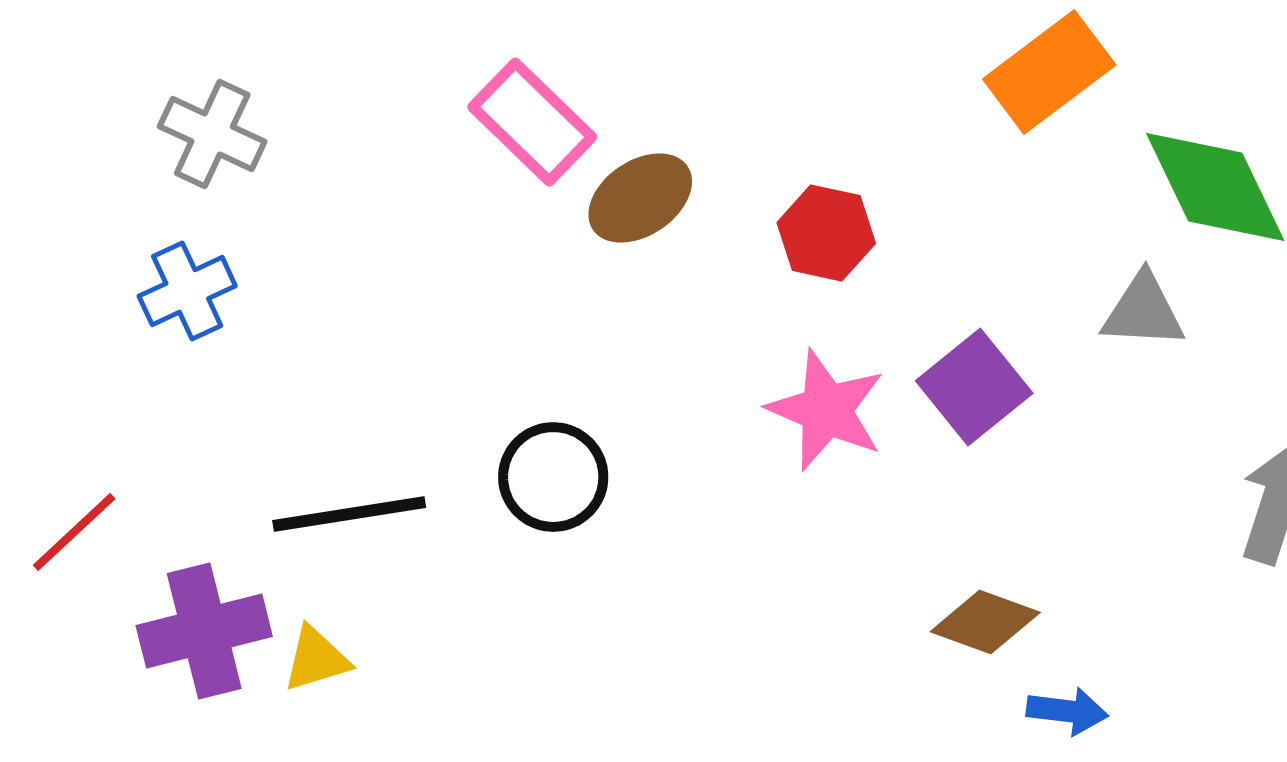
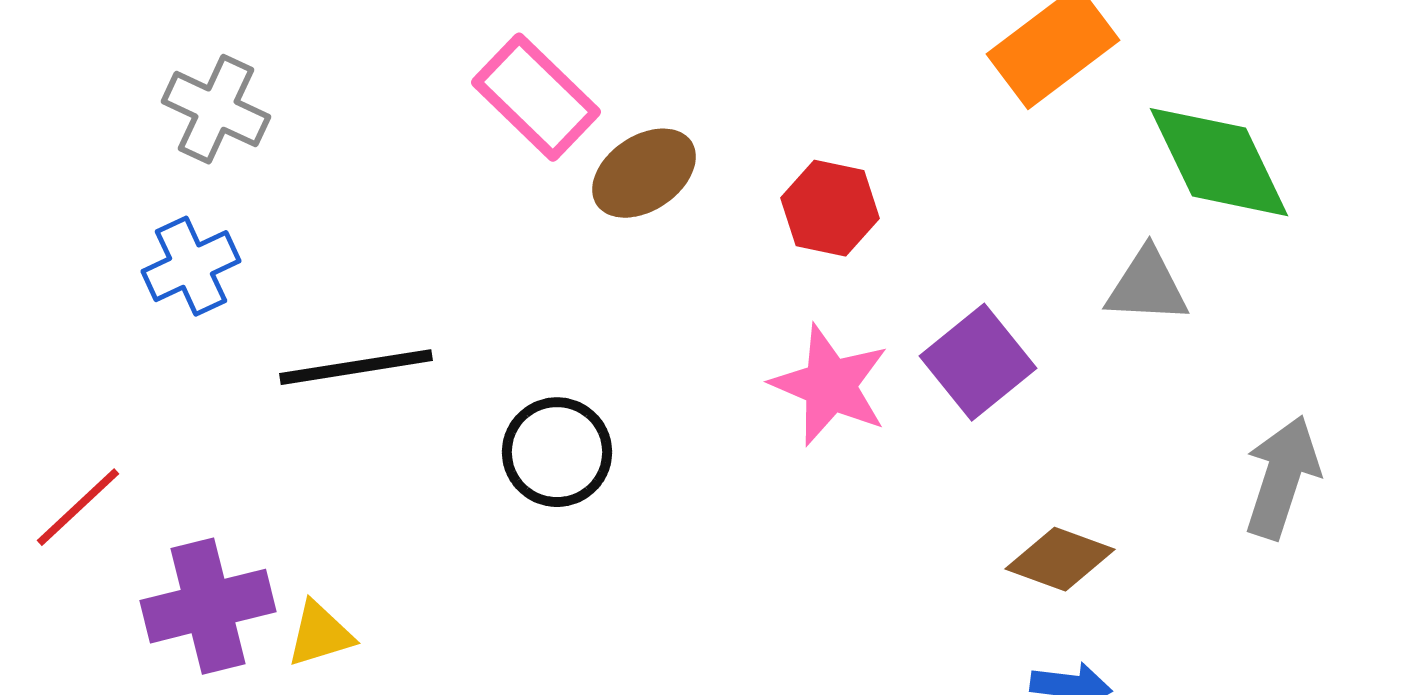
black line: (349, 514) -> (356, 367), moved
brown diamond: (985, 622) -> (1060, 559), moved

